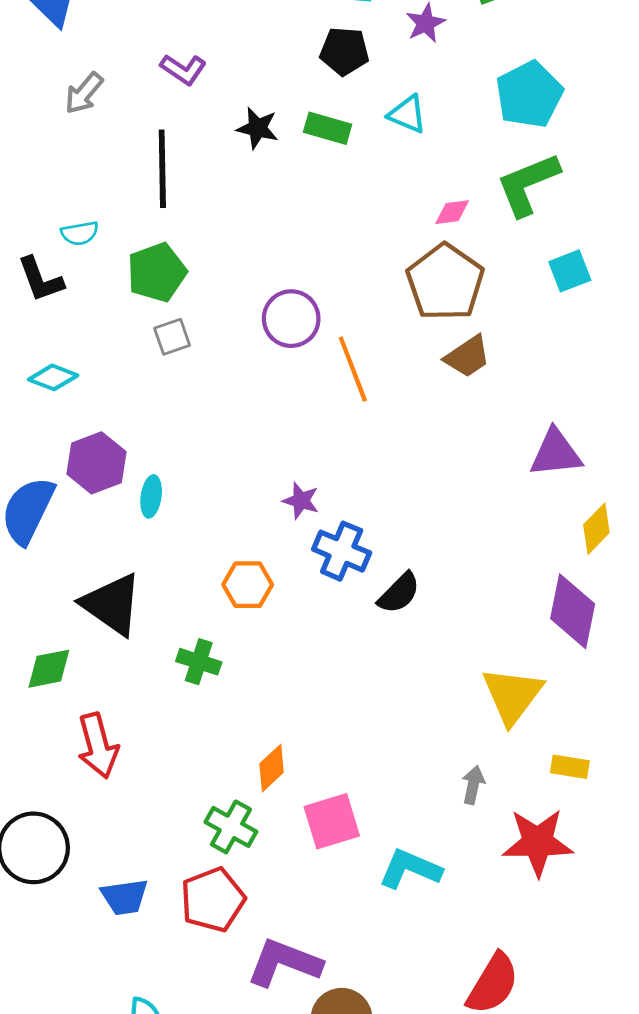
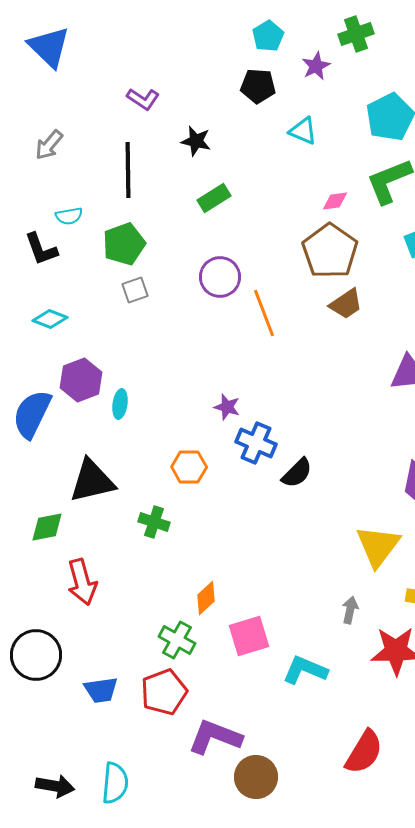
gray arrow: (84, 93) -> (49, 145), moved
green rectangle: (328, 128) -> (214, 198), moved, turned -48
black triangle: (112, 604) -> (92, 481), turned -48

